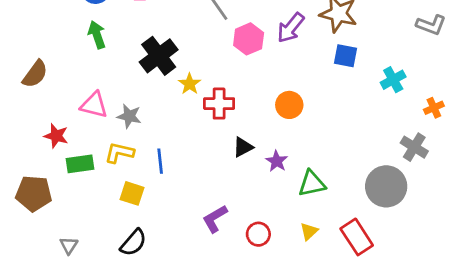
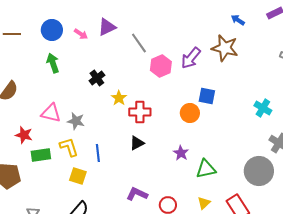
black cross: (159, 56) -> (97, 78), size x0.6
blue square: (345, 56) -> (207, 96), moved
cyan cross: (393, 80) -> (263, 108), moved, turned -30
black triangle: (243, 147) -> (137, 143), moved
yellow L-shape: (119, 153) -> (69, 147), turned 60
purple L-shape: (215, 219) -> (137, 194), turned 55

